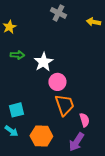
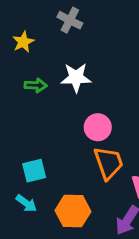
gray cross: (58, 13) -> (70, 20), moved
white star: (43, 62) -> (76, 78), moved, turned 30

